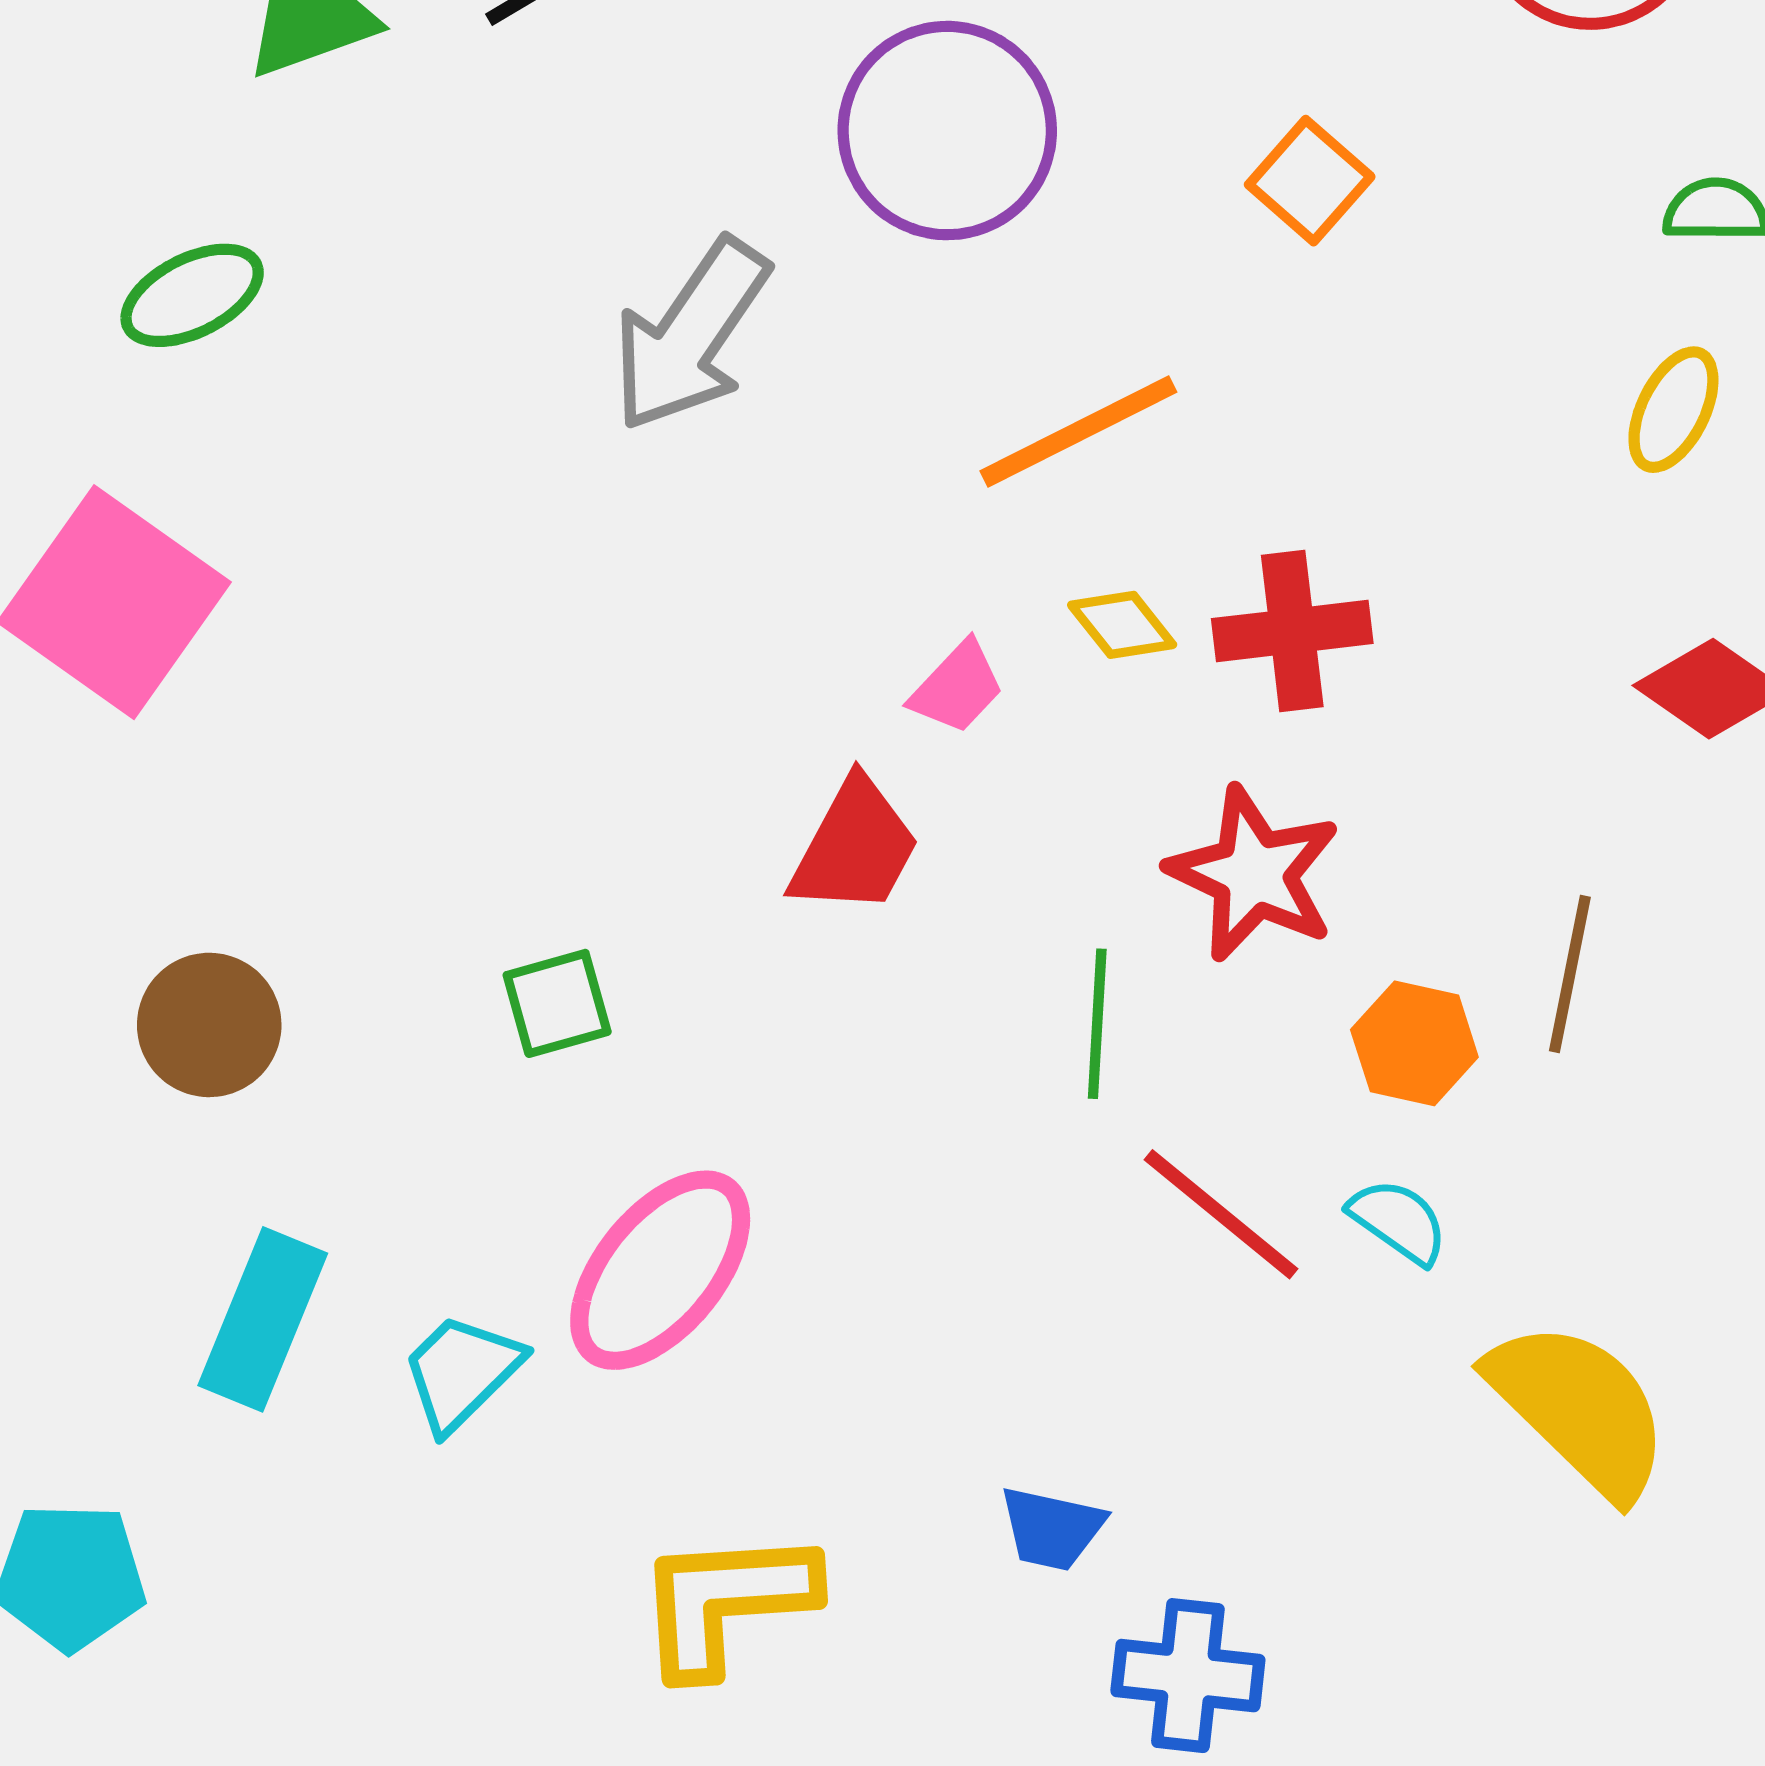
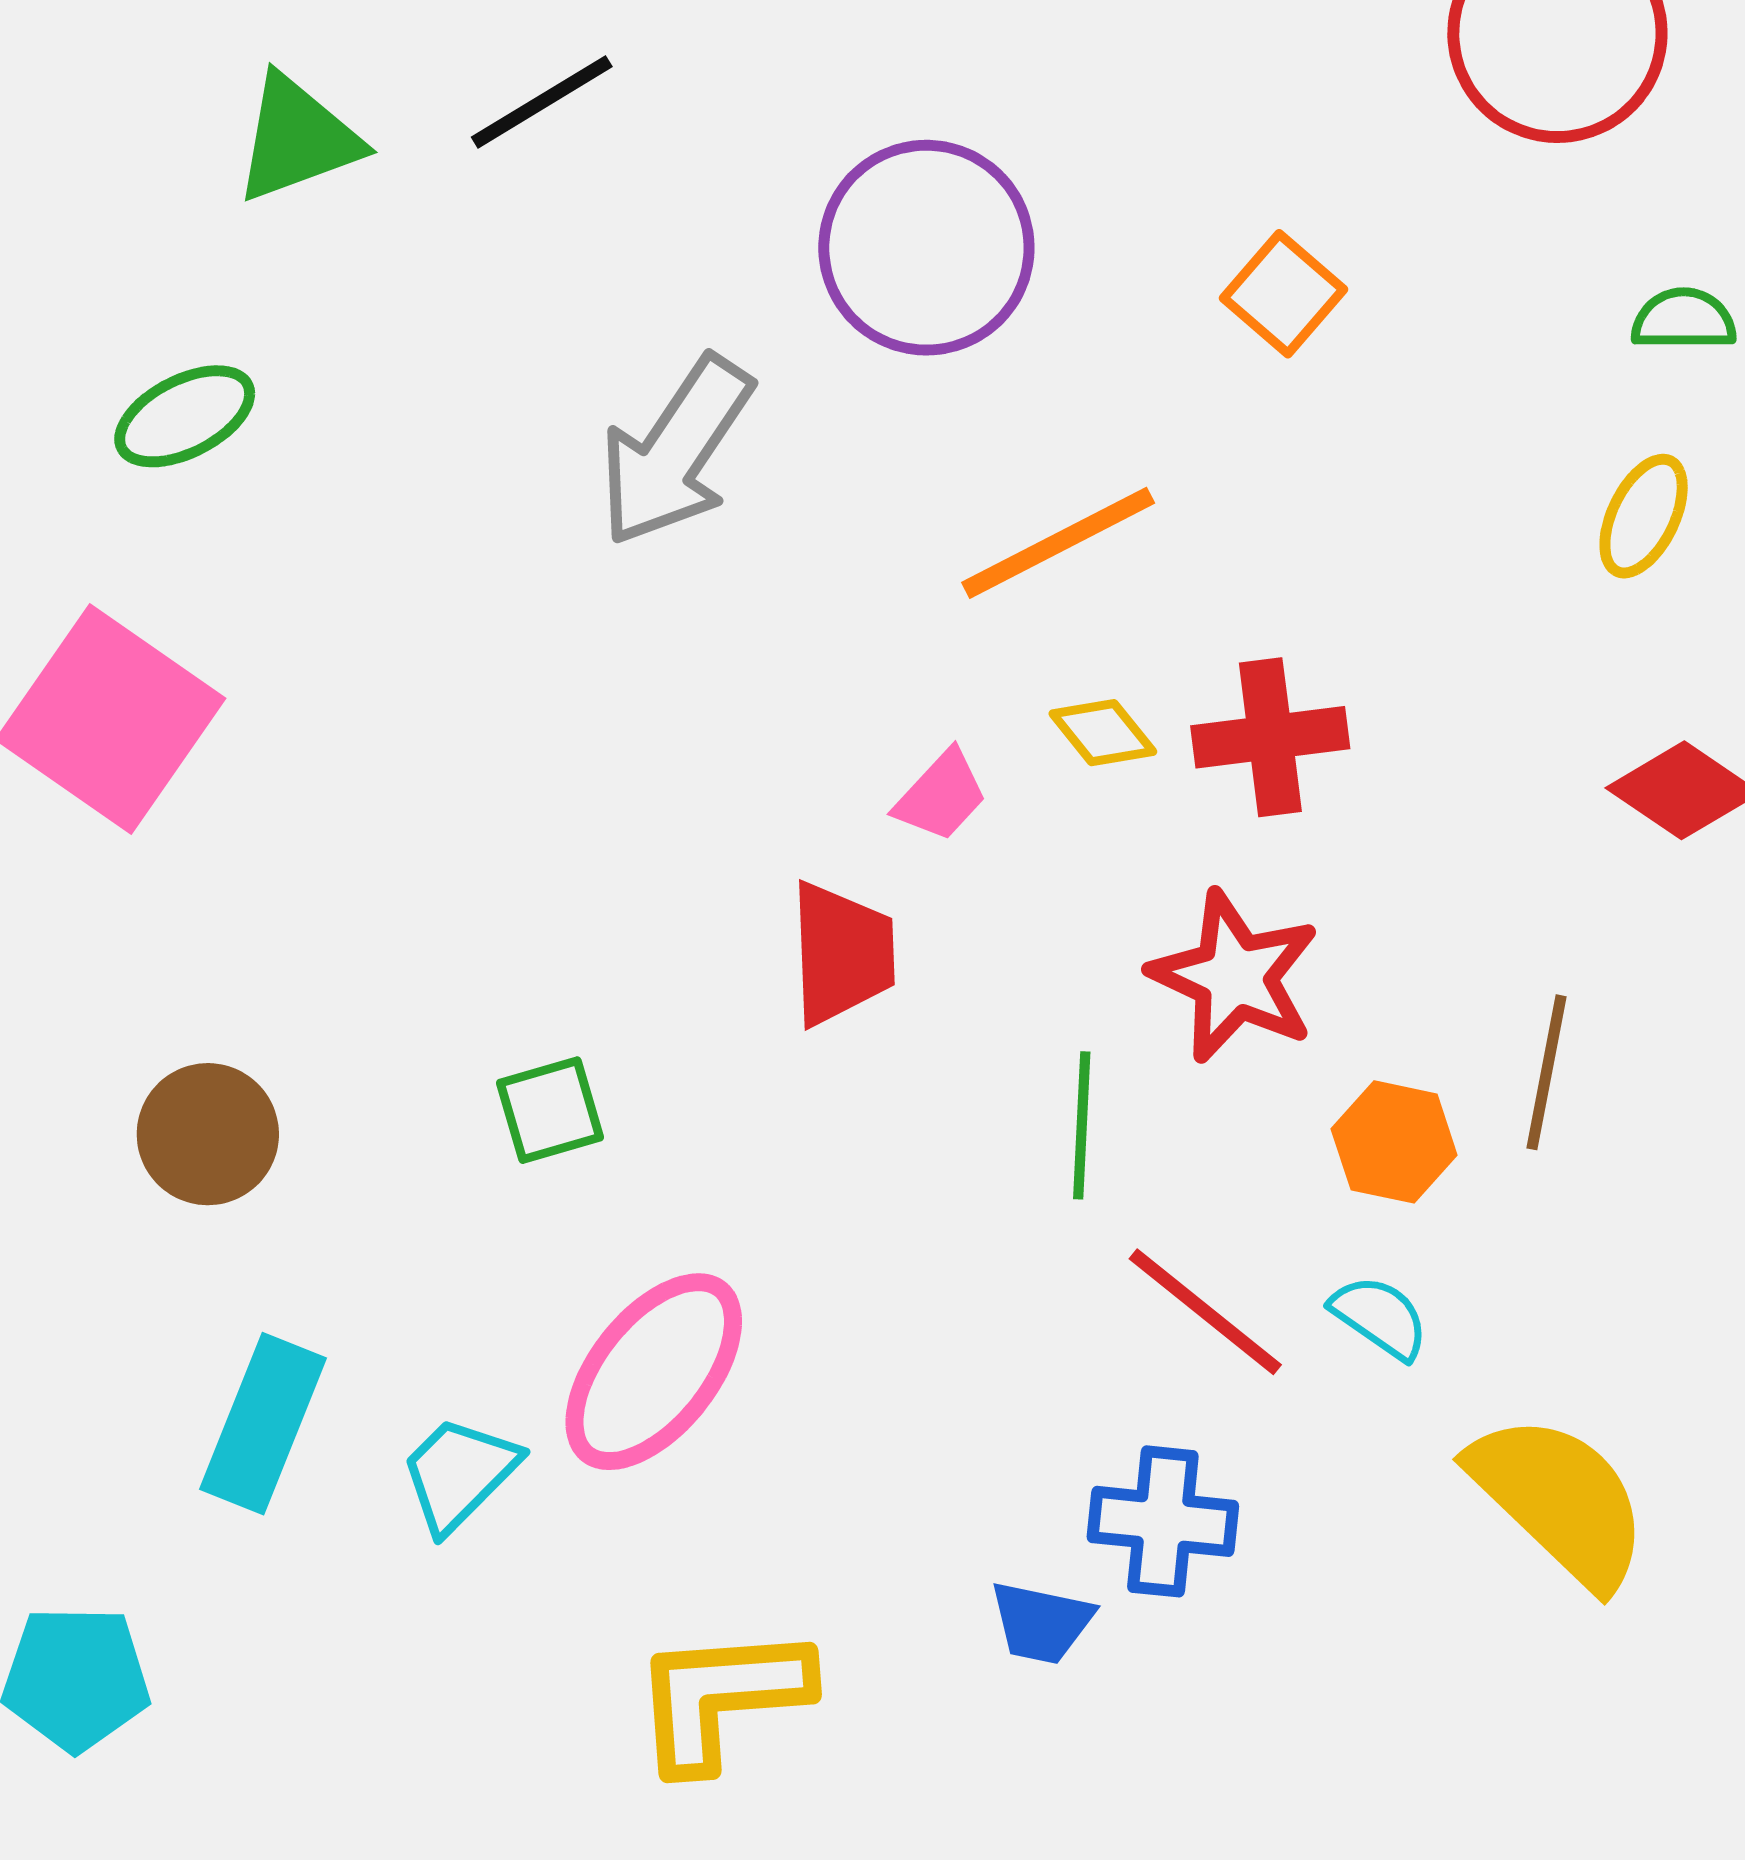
red trapezoid: (855, 847) -> (842, 954), turned -30
blue cross: (1188, 1676) -> (1163, 1521), moved

